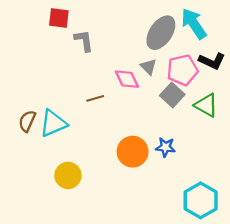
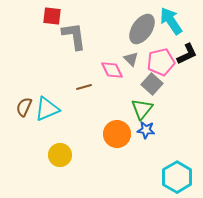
gray L-shape: (84, 41) -> (74, 36), size x1.4
black L-shape: (212, 61) -> (187, 54), turned -50
green triangle: (206, 105) -> (142, 109), moved, turned 40

